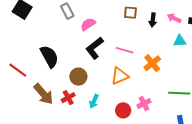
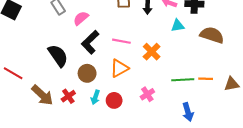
black semicircle: (49, 56) -> (58, 56), moved
brown circle: (78, 77) -> (87, 73), moved
red circle: (123, 110) -> (114, 100), moved

